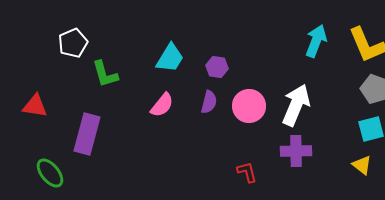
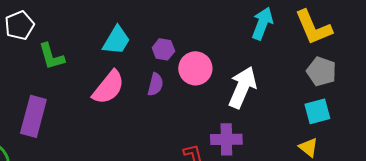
pink semicircle: (162, 105) -> (108, 87), size x1.4
pink circle: (249, 106) -> (195, 68), moved
purple cross: (296, 151) -> (226, 139), moved

